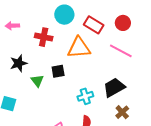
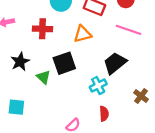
orange triangle: (79, 48) -> (83, 34), size x0.7
black square: (58, 71) -> (64, 63), size x1.5
black trapezoid: (114, 87) -> (115, 63), moved

